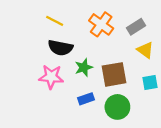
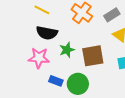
blue rectangle: (86, 99) -> (56, 81), moved, turned 40
green circle: (117, 107) -> (78, 84), moved

